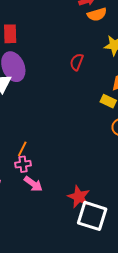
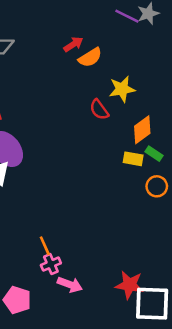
red semicircle: (77, 62) -> (99, 110), moved, turned -42
orange line: (22, 149) -> (45, 246), turned -35

